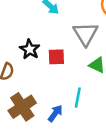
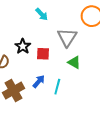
blue arrow: (55, 113) -> (39, 81), moved

